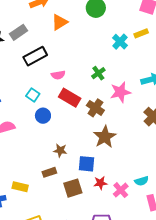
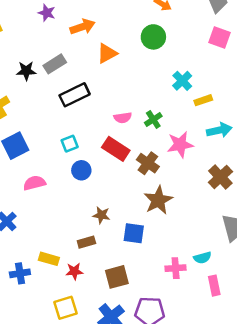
yellow rectangle: (141, 33) -> (203, 100), moved
pink semicircle: (58, 75) -> (123, 118), moved
cyan square: (33, 95) -> (70, 144), turned 32
red star: (100, 183) -> (74, 271), moved
brown square: (73, 188) -> (117, 277), moved
pink cross: (121, 190) -> (176, 268), turned 35

